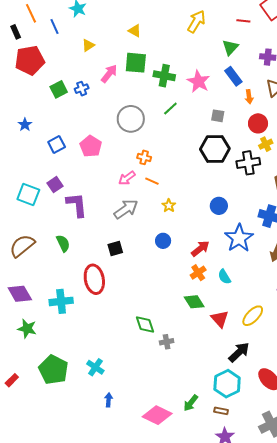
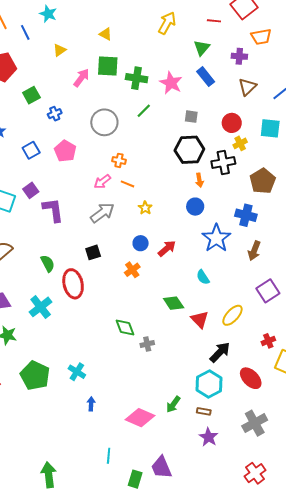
blue cross: (82, 89) -> (55, 114), moved
orange arrow: (249, 97) -> (199, 180), moved
green semicircle: (63, 243) -> (48, 263), moved
red arrow: (200, 249) -> (167, 248), moved
orange cross: (198, 273) -> (132, 270), moved
cyan cross: (61, 301) -> (41, 307), turned -30

